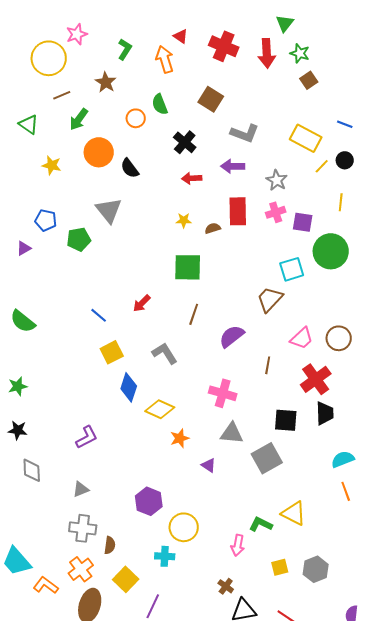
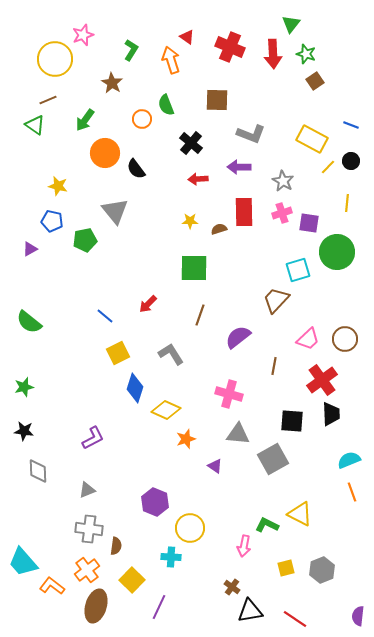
brown line: (62, 95) -> (48, 100), moved
brown square: (211, 99) -> (217, 100), turned -30
yellow star: (52, 165) -> (58, 186), moved

